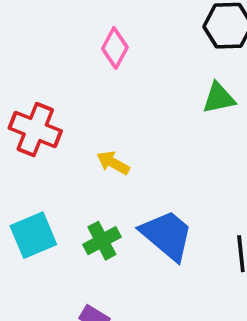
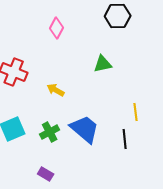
green triangle: (219, 98) -> (103, 64), moved

